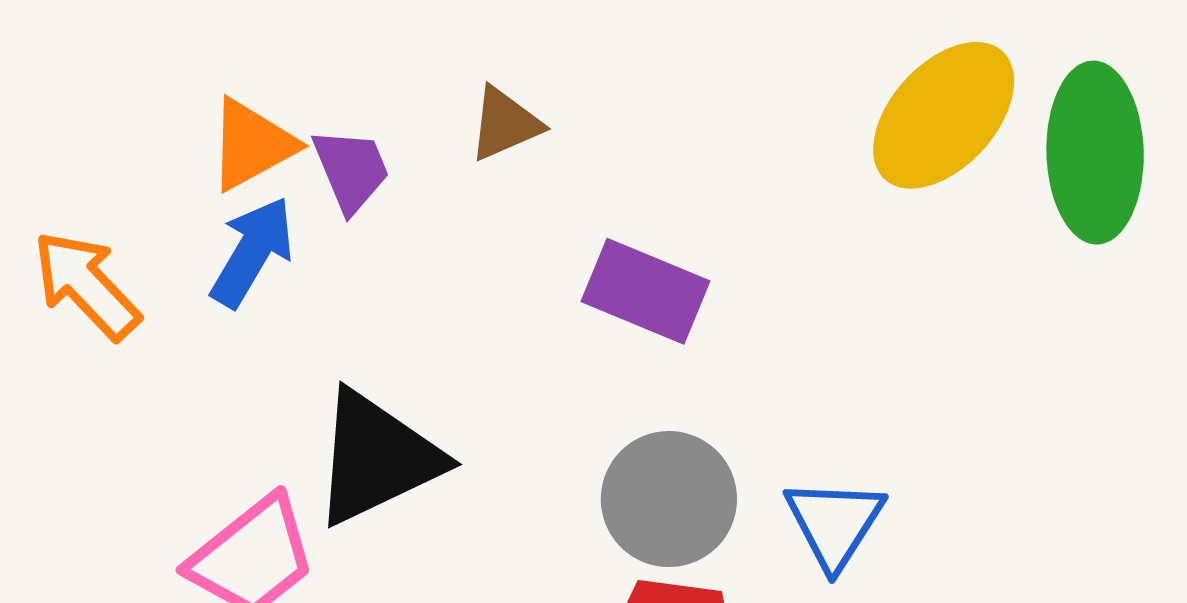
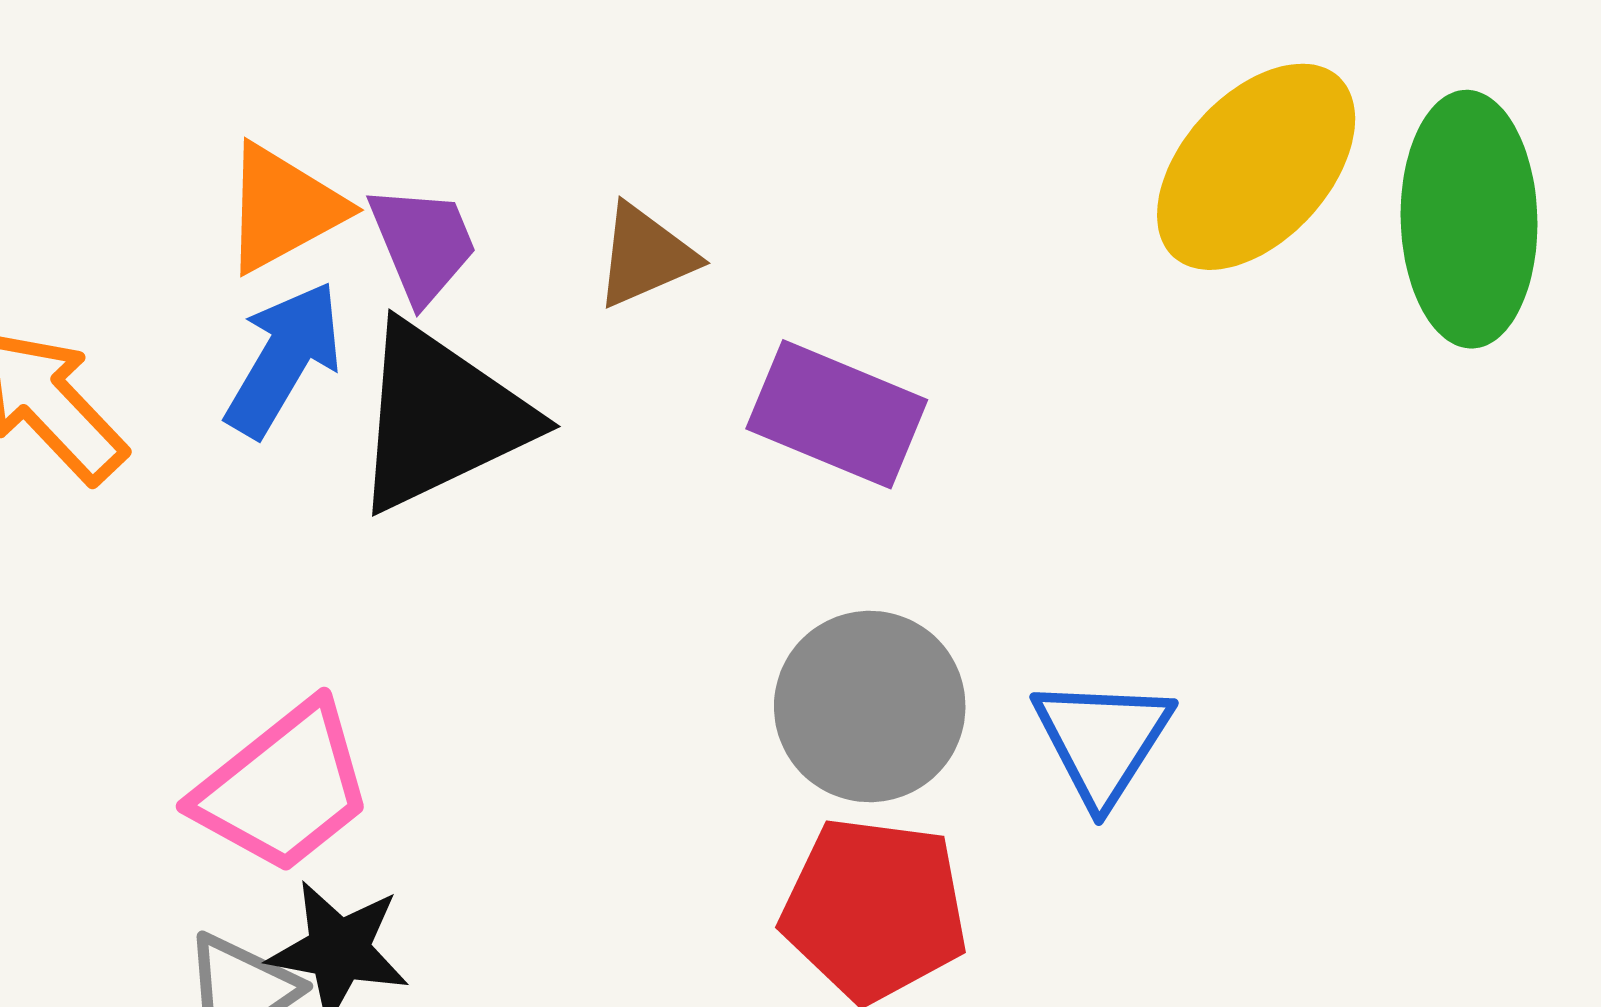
brown triangle: (505, 124) -> (645, 256), moved
black triangle: (377, 458) -> (441, 417), moved

